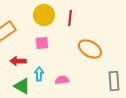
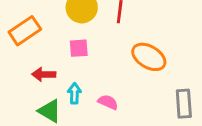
pink semicircle: (62, 80) -> (108, 102), turned 32

